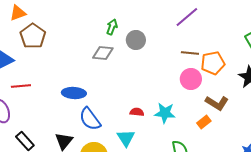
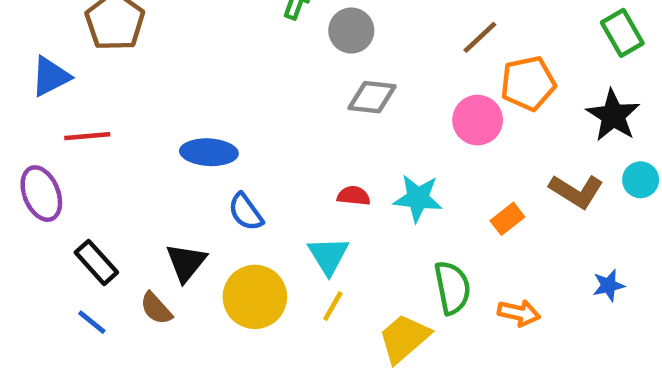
gray diamond: (103, 53) -> (372, 97), moved
brown line: (190, 53) -> (480, 37), moved, turned -48
brown L-shape: (217, 103) -> (576, 191), moved
blue semicircle: (90, 119) -> (246, 212), size x0.7

